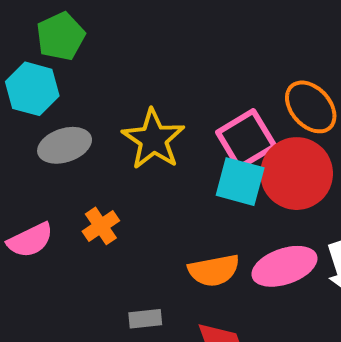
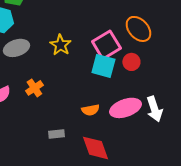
yellow star: (153, 139) -> (60, 45), size x0.7
red circle: (297, 174) -> (131, 62), size x0.5
orange semicircle: (214, 270) -> (90, 110), size x0.7

